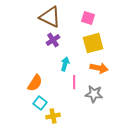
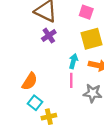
cyan arrow: (65, 64) -> (73, 61), moved

